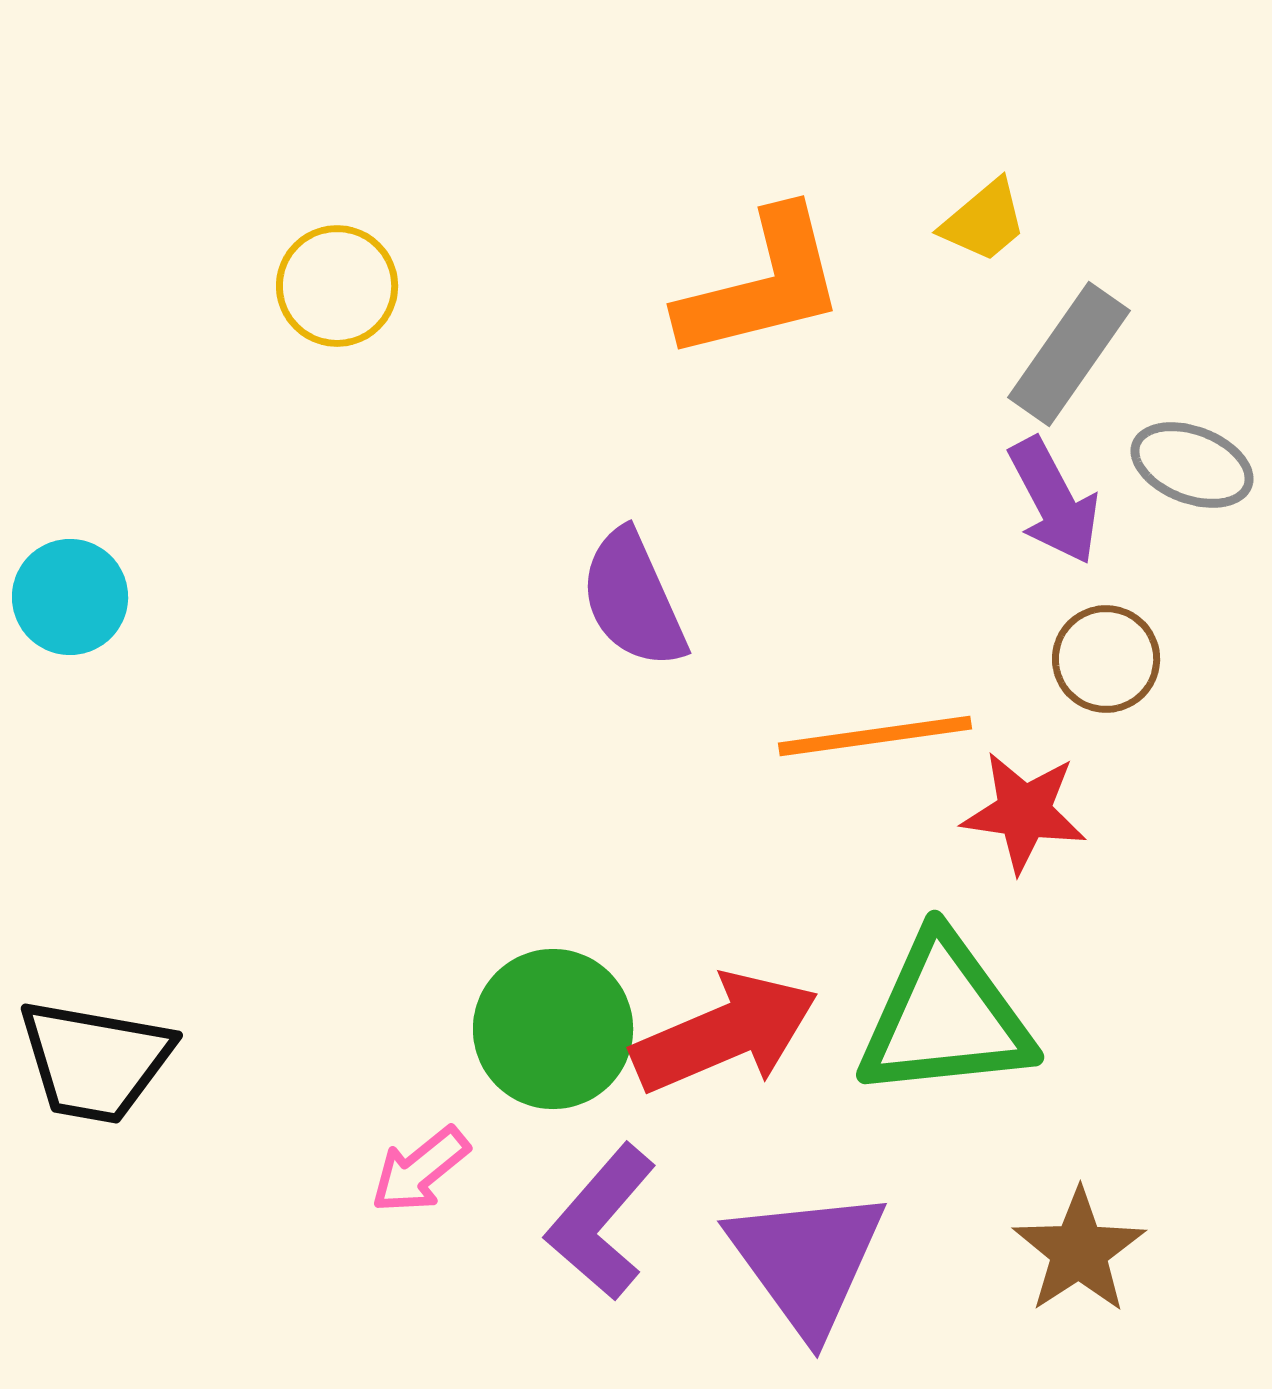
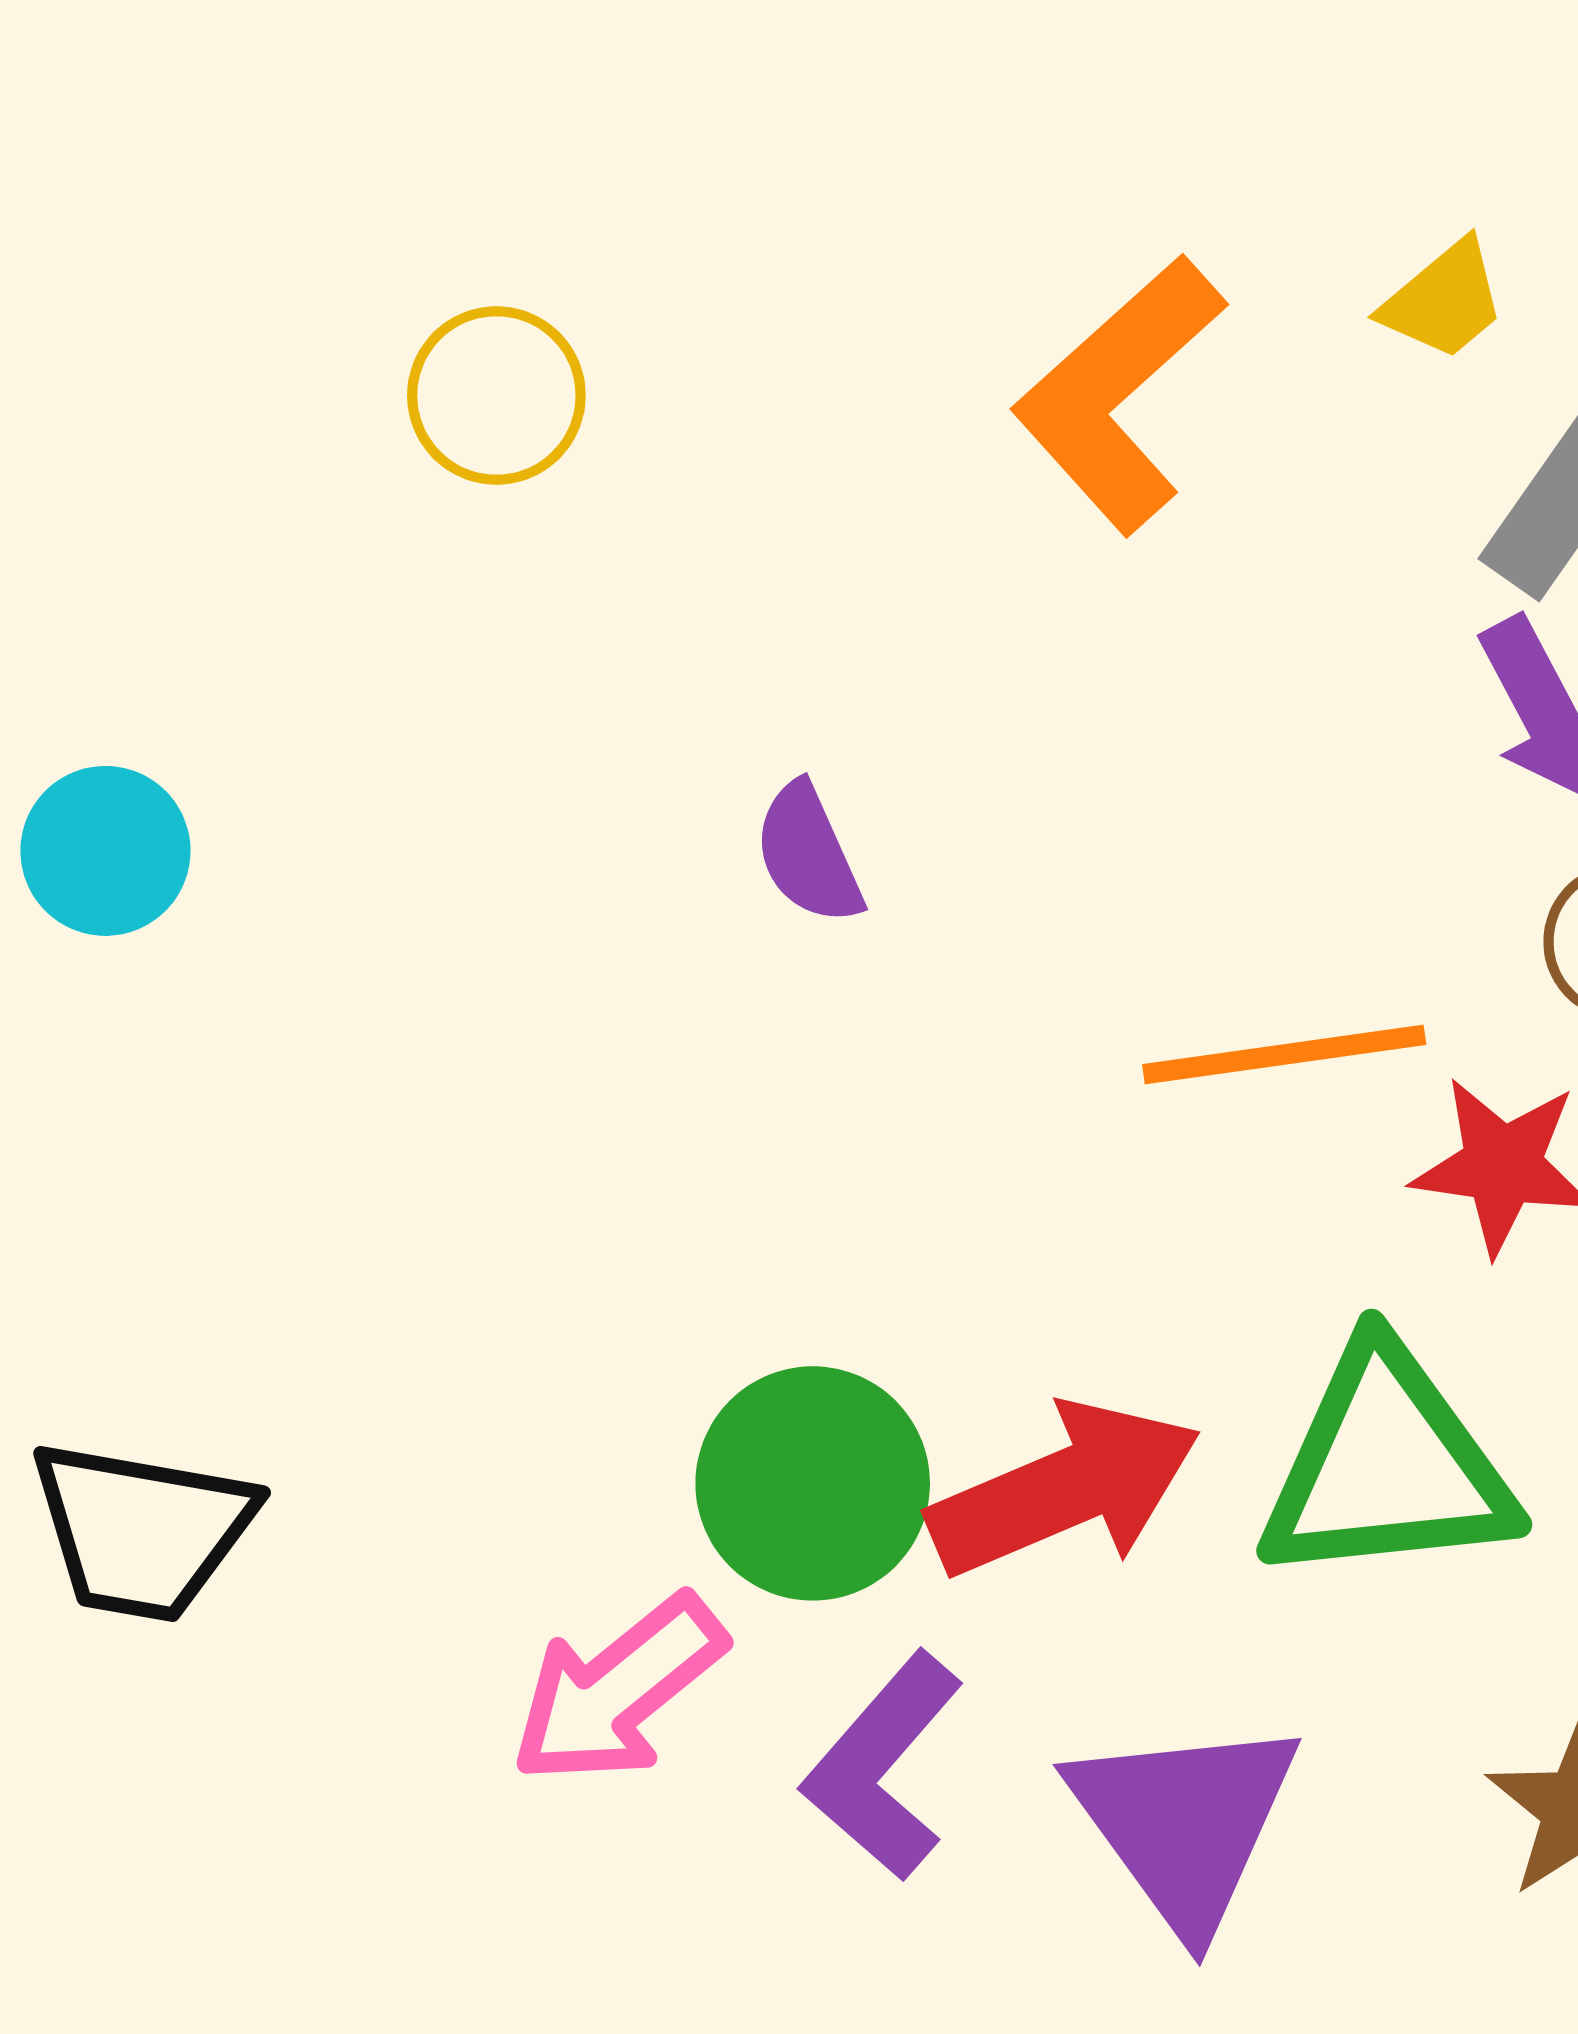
orange L-shape: (762, 285) -> (1119, 394), turned 152
purple semicircle: (633, 599) -> (808, 854), moved, size x0.7
pink arrow: (420, 1170) -> (618, 1690), size x1.5

